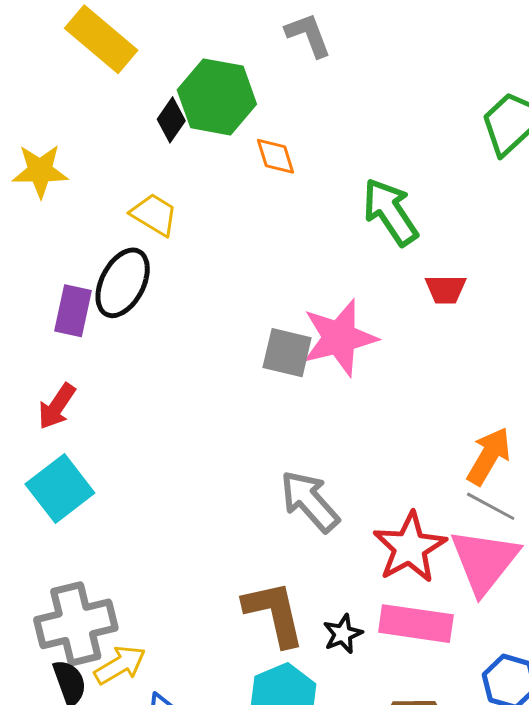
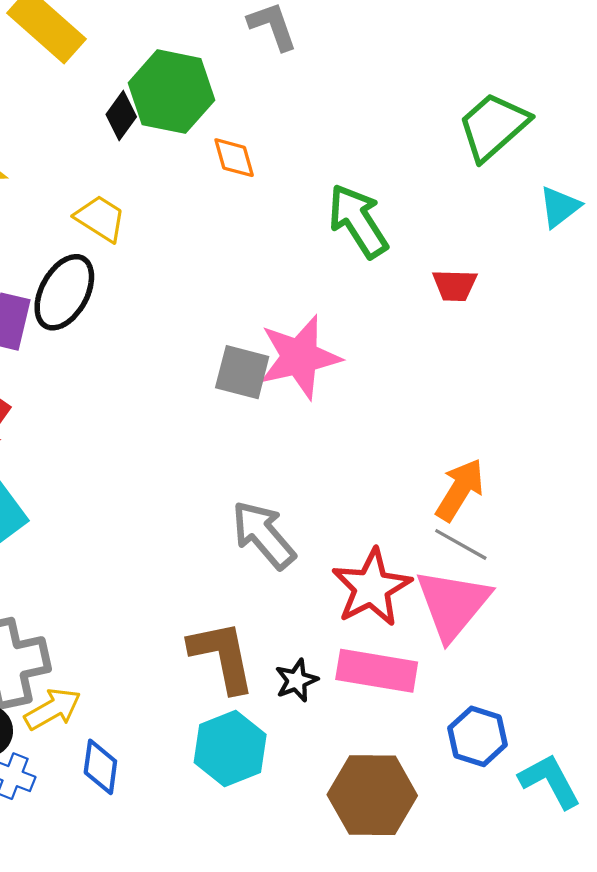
red trapezoid: (446, 289) -> (455, 285), moved

